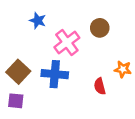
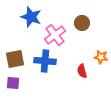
blue star: (38, 21) -> (31, 17), size x1.5
brown square: (18, 72) -> (15, 59), turned 36

